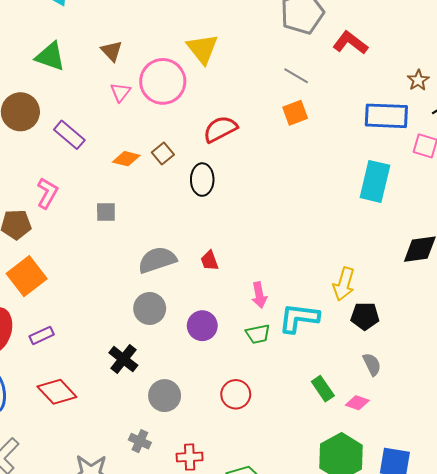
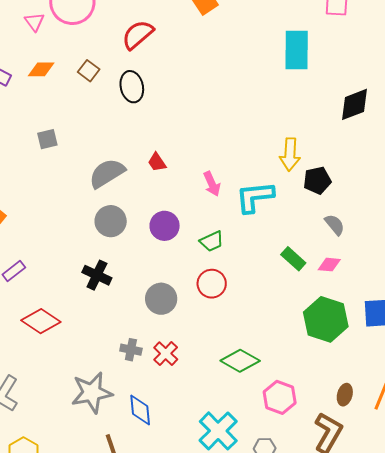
orange diamond: (126, 159) -> (41, 69), moved
green trapezoid: (258, 334) -> (212, 241), moved
gray circle: (165, 396) -> (161, 299), moved
red cross: (190, 457) -> (166, 354), moved, turned -30

